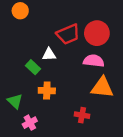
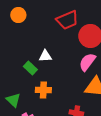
red trapezoid: (68, 34) -> (67, 20), moved
pink semicircle: (94, 61) -> (87, 62), turned -60

